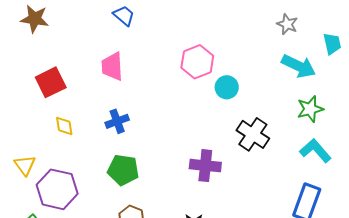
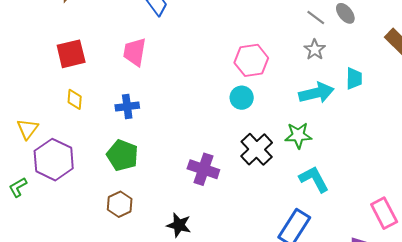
pink hexagon: (197, 62) -> (251, 60), moved
cyan arrow: (299, 66) -> (316, 93), turned -52
green star: (310, 109) -> (298, 135), moved

